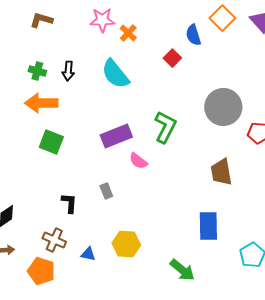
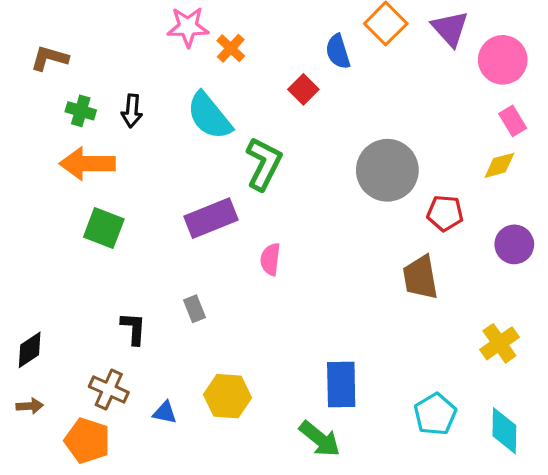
brown L-shape: (41, 20) -> (49, 58), moved
green L-shape: (165, 127) -> (264, 164), moved
pink semicircle: (138, 161) -> (270, 259), moved, turned 60
brown trapezoid: (221, 172) -> (420, 277), moved
blue rectangle: (208, 226) -> (341, 385), moved

